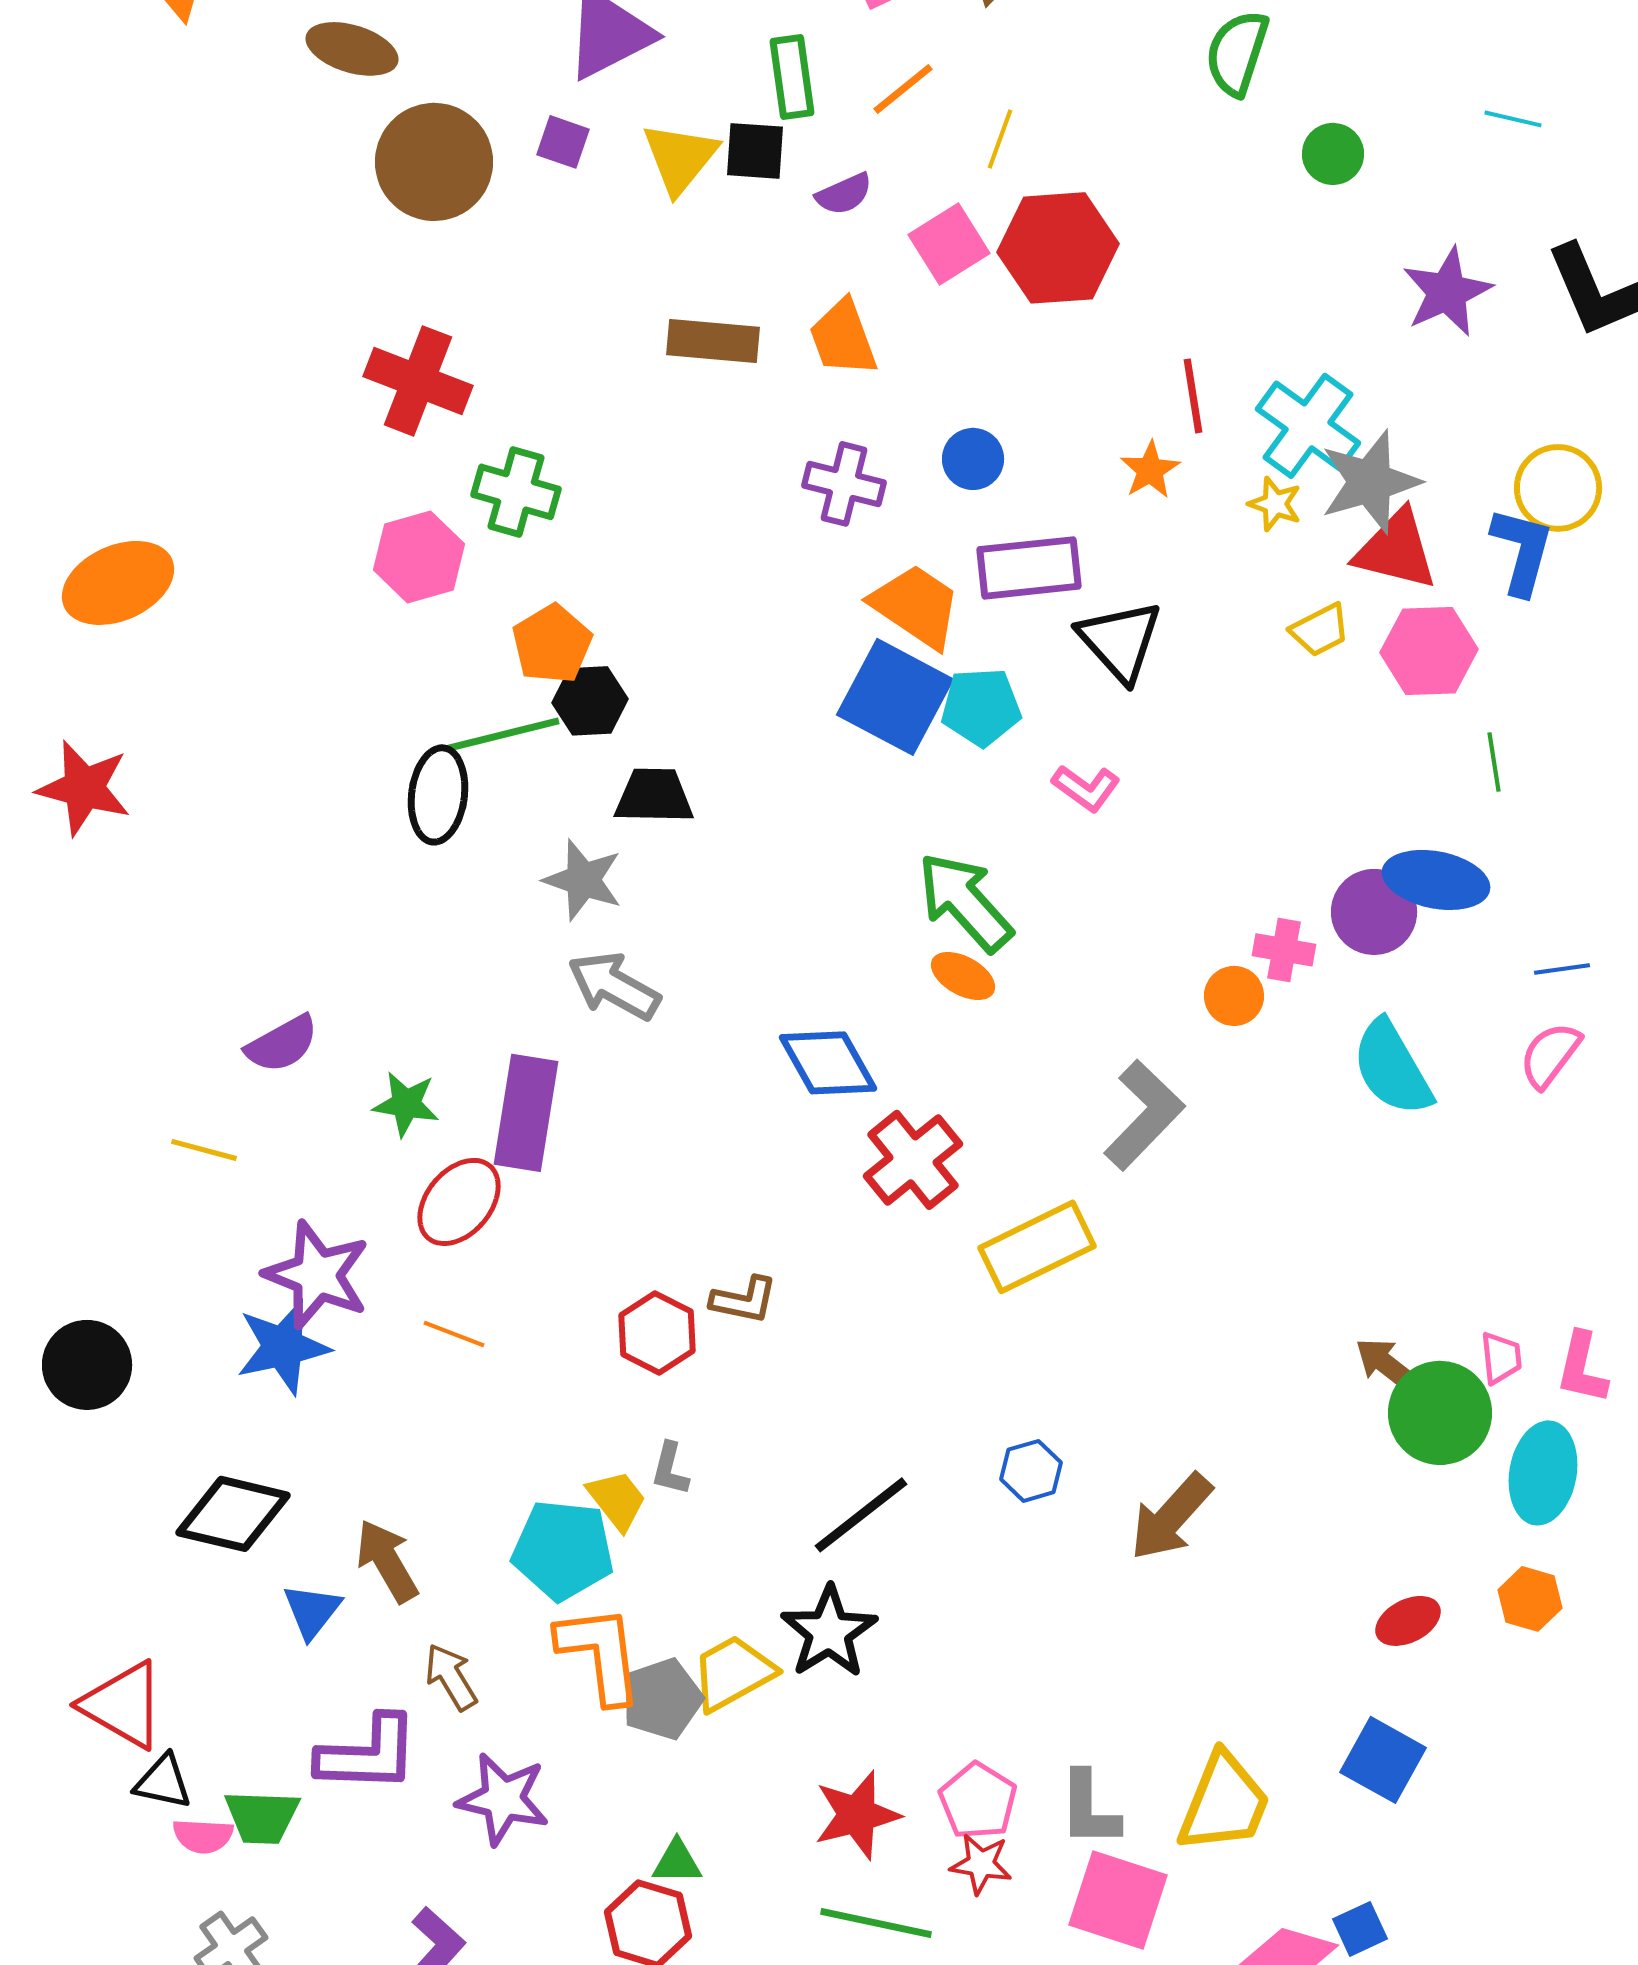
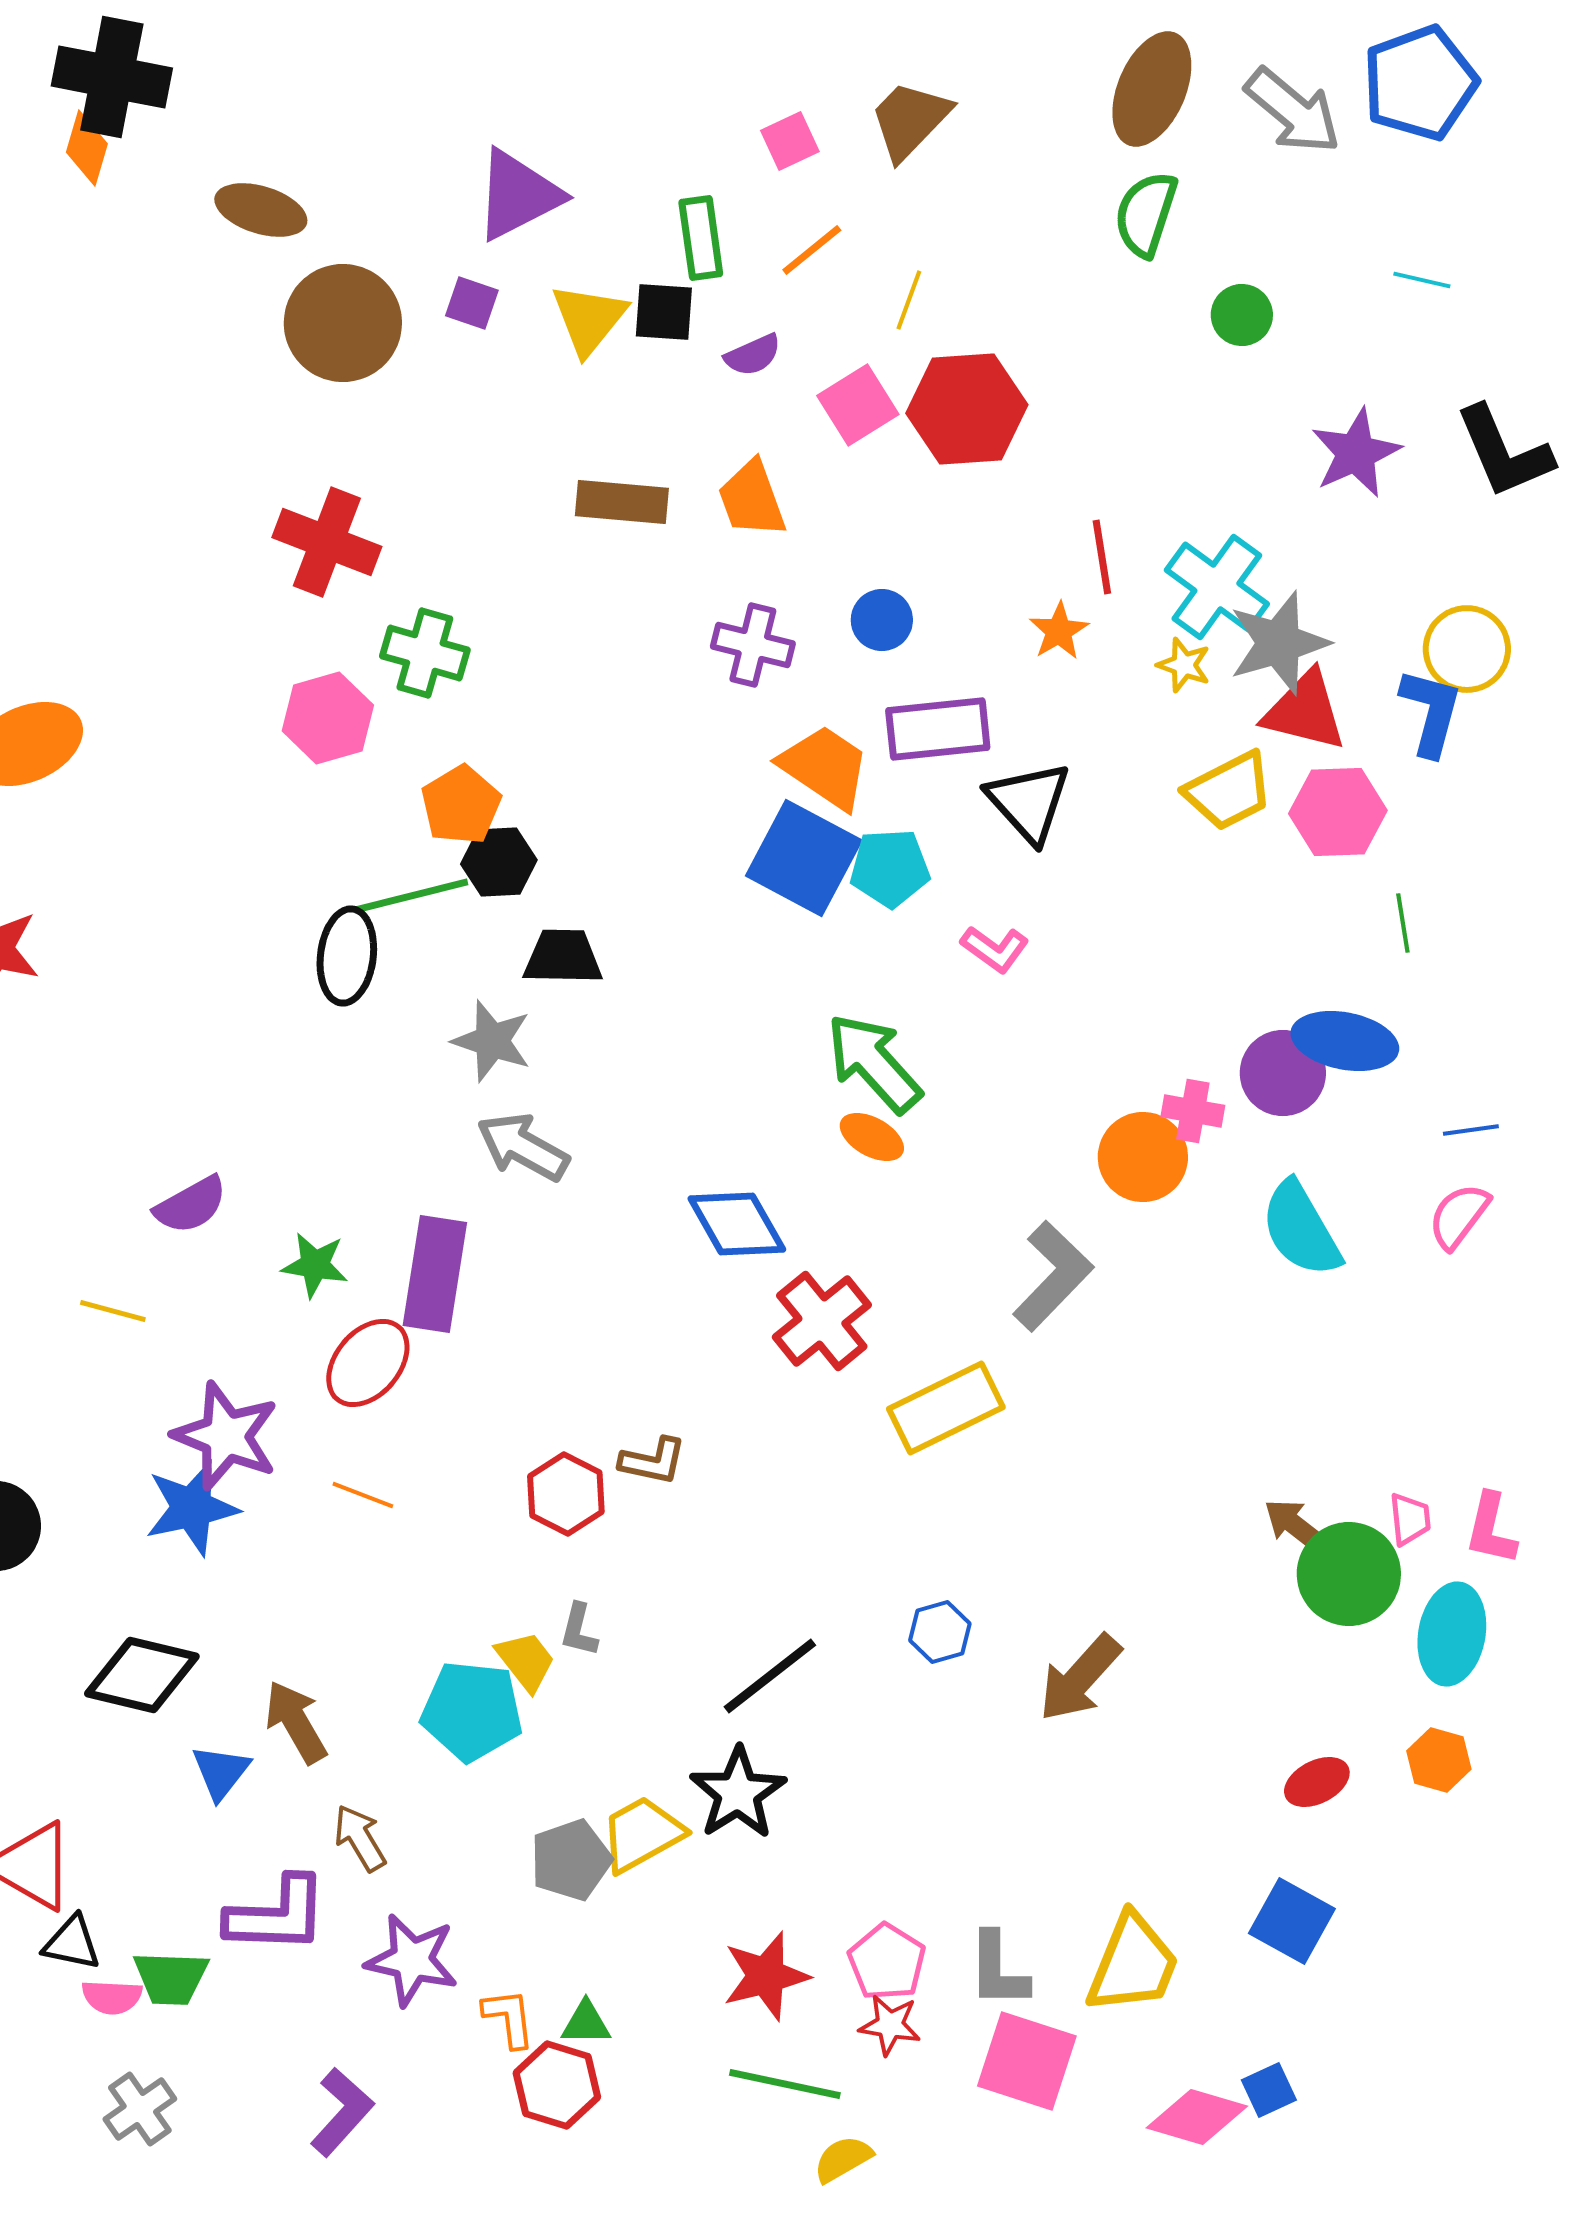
yellow trapezoid: (1320, 630) -> (1229, 791), size x1.5
orange circle: (1234, 996) -> (1143, 1157), size x1.5
orange L-shape: (600, 1654) -> (509, 2018), moved, size x0.6

